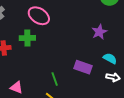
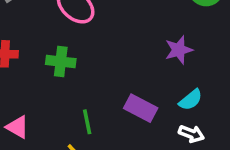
green cross: (27, 38) -> (61, 62), moved
cyan semicircle: (110, 58) -> (191, 100), turned 104

